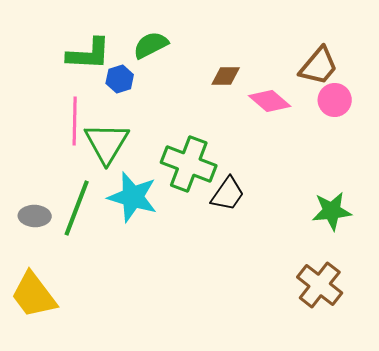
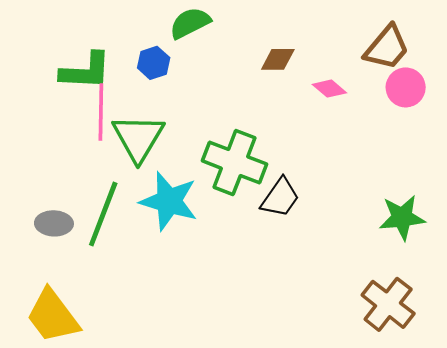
green L-shape: (89, 54) -> (86, 71), moved
pink diamond: (270, 101) -> (329, 89), size x0.7

